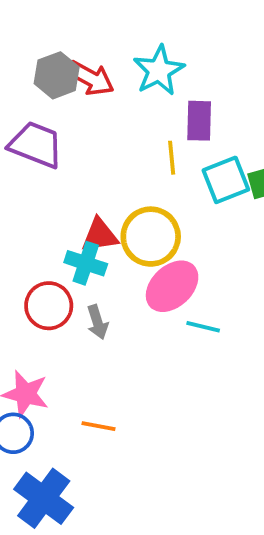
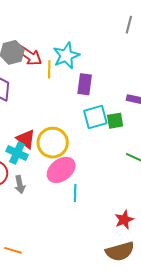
yellow line: (172, 158) -> (49, 69), moved
red triangle: (100, 235) -> (26, 139), turned 40
cyan line: (203, 327) -> (75, 193), turned 72
orange line: (98, 426) -> (13, 250), moved

